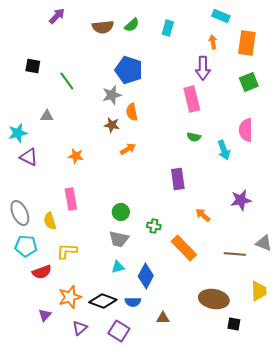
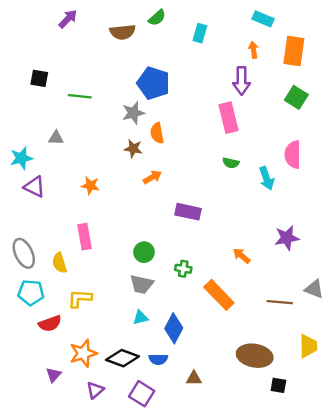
green semicircle: (132, 25) -> (157, 18), moved
green line: (67, 81) -> (80, 96), turned -48
green square: (249, 82) -> (296, 97), turned -36
purple rectangle: (178, 179) -> (188, 212), moved, turned -70

